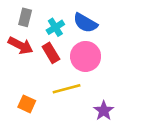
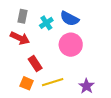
red rectangle: (51, 53) -> (35, 64), moved
yellow line: (67, 89) -> (53, 82), moved

